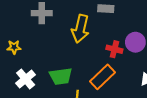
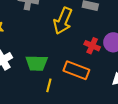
orange rectangle: (103, 77) -> (76, 70), turned 55

